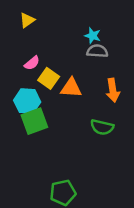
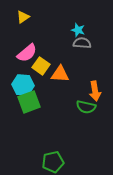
pink semicircle: (32, 63) -> (27, 53), size x1.5
orange arrow: (113, 90) -> (95, 91), moved

